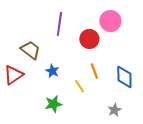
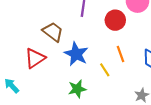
blue star: (52, 71) -> (76, 54), size x1.6

